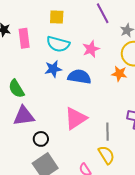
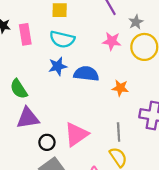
pink star: (91, 49) -> (112, 41), moved, turned 30
orange star: (119, 74) -> (120, 88), moved
pink triangle: (76, 118) -> (76, 134), moved

